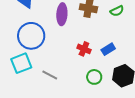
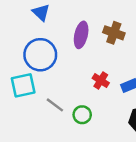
green circle: (94, 77) -> (82, 115), moved

